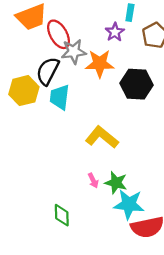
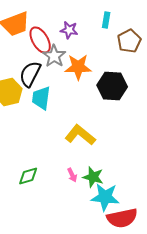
purple star: (115, 32) -> (69, 30), moved, turned -30
gray star: (74, 52) -> (54, 56), turned -30
green diamond: (62, 215) -> (28, 176), moved, turned 75

